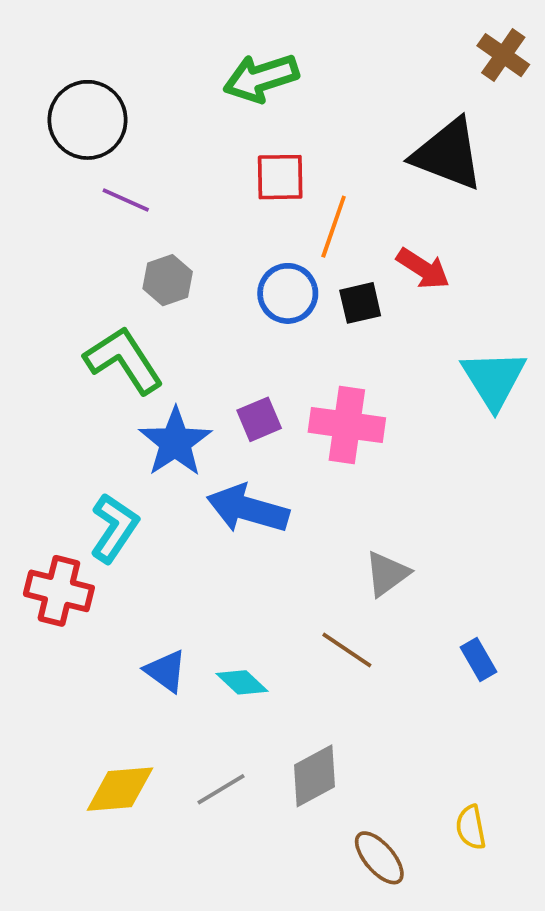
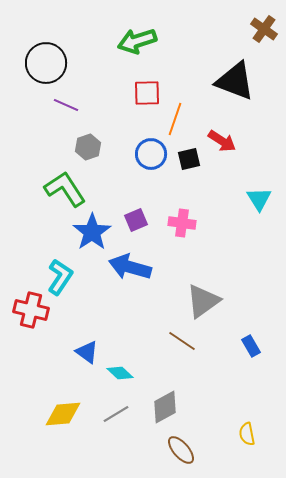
cyan triangle: (494, 379) -> (259, 199), size x0.7
pink cross: (347, 425) -> (182, 223), size x0.7
gray triangle: (387, 574) -> (203, 301), size x1.4
cyan diamond: (242, 682) -> (120, 373), moved
brown ellipse: (379, 858) -> (181, 450), moved

